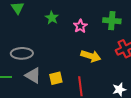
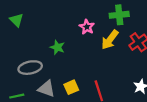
green star: (52, 18) -> (57, 47), moved
yellow arrow: (91, 56) -> (110, 40), moved, turned 120

